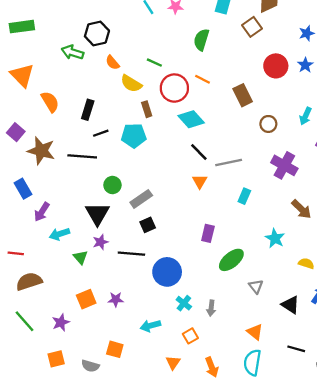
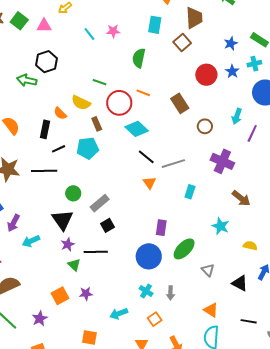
orange semicircle: (112, 63) -> (60, 113), moved
green triangle: (80, 257) -> (74, 265), moved
blue circle: (167, 272) -> (149, 256), moved

